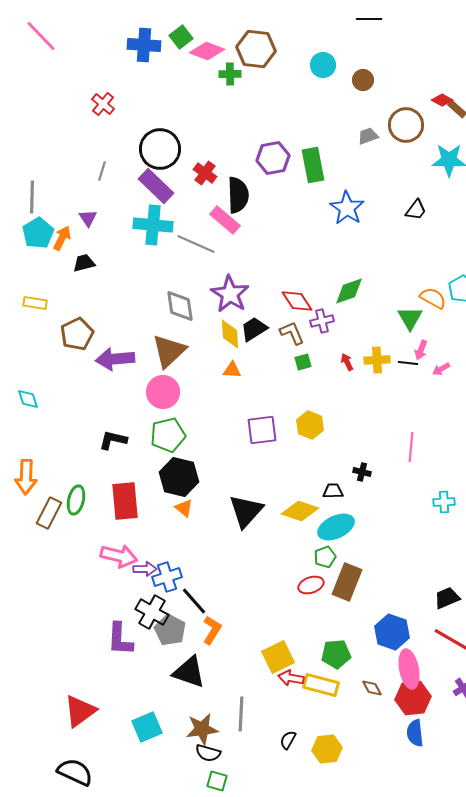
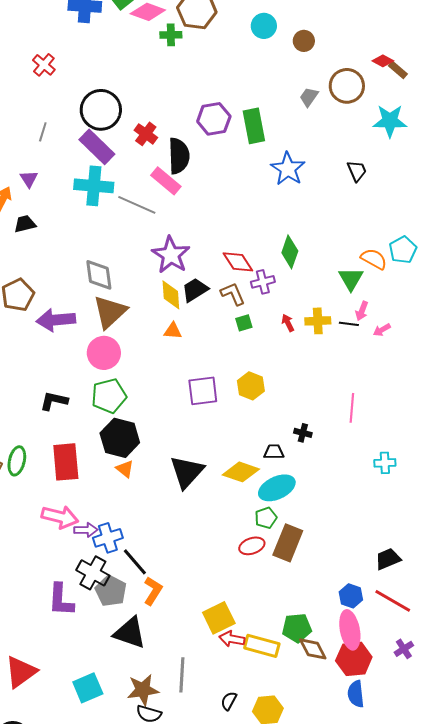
gray trapezoid: (368, 136) -> (309, 97), turned -35
black trapezoid: (416, 210) -> (357, 171), turned -60
green diamond: (349, 291) -> (290, 252), turned -52
gray diamond: (180, 306) -> (99, 275), moved
blue hexagon: (392, 632) -> (351, 596), moved, size x0.7
green pentagon: (336, 654) -> (297, 628), moved
brown diamond: (372, 688) -> (313, 649), size x1.4

